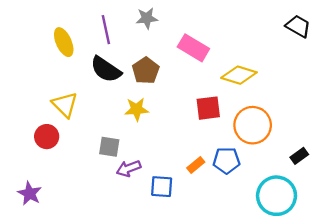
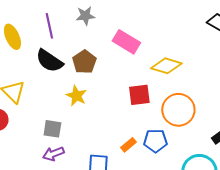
yellow star: (137, 109) -> (76, 96), turned 30
purple arrow: (129, 168) -> (53, 154), moved

